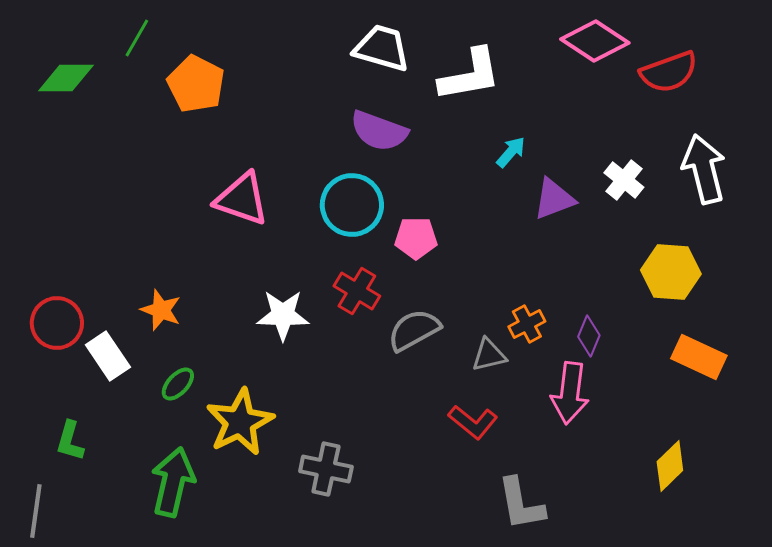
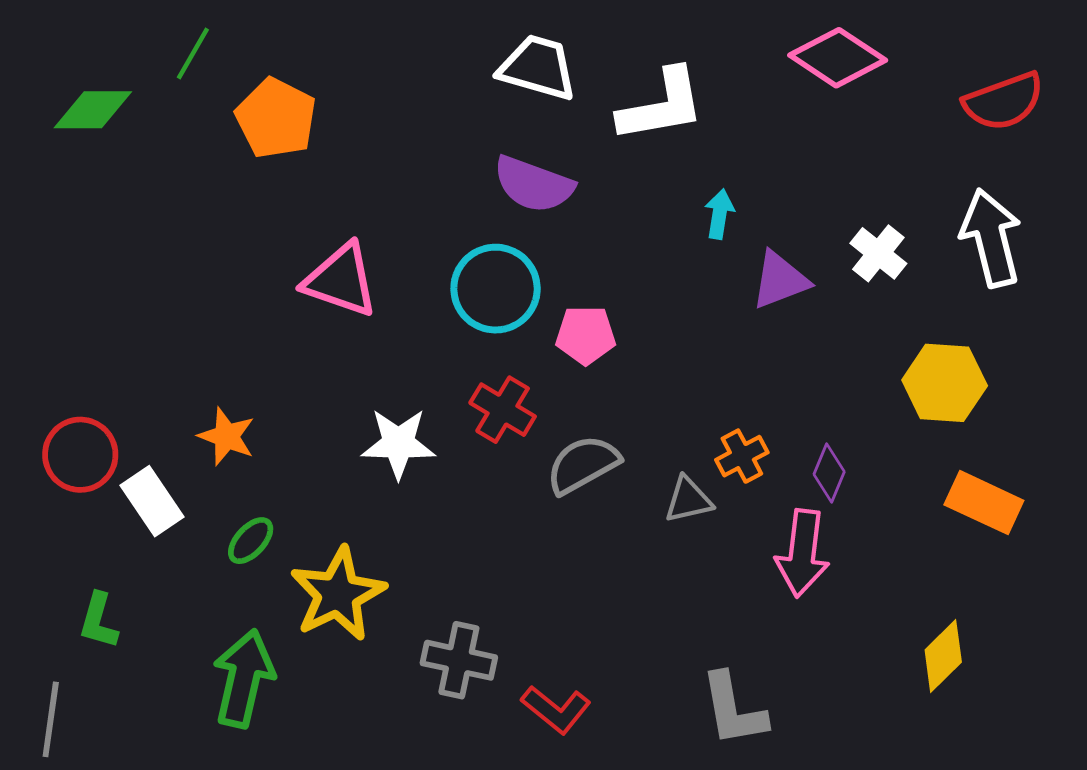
red semicircle: (669, 72) -> (1004, 101), moved
cyan arrow: (511, 152) -> (719, 214), turned -32
red L-shape: (473, 422) -> (556, 709), moved

